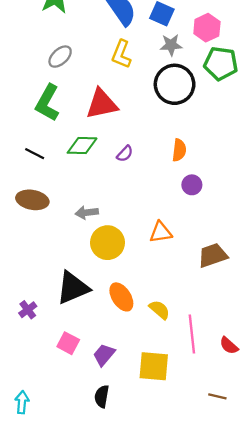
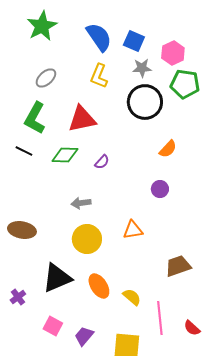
orange semicircle: (179, 150) -> (168, 149), moved, turned 36
black line: (35, 154) -> (24, 151), moved
brown ellipse: (32, 200) -> (22, 230), moved
gray arrow: (87, 213) -> (81, 203), moved
brown trapezoid: (213, 255) -> (178, 266), moved

